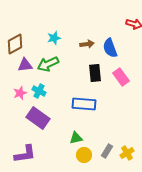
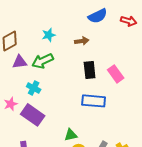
blue semicircle: (110, 48) -> (98, 16), moved, turned -96
pink star: (20, 93) -> (11, 104), moved
blue rectangle: (84, 104) -> (94, 101), moved

